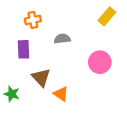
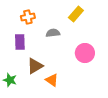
yellow rectangle: (107, 16) -> (76, 14), moved
brown triangle: (41, 77) -> (35, 66), turned 42

